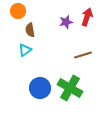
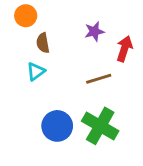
red arrow: (87, 17) -> (124, 49), moved
brown line: (83, 55) -> (99, 79), moved

